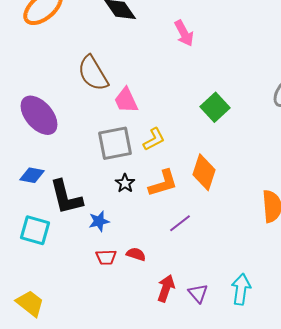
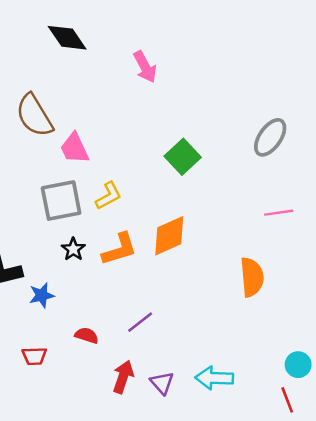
orange diamond: (204, 172) -> (169, 236), turned 48
purple line: (180, 223) -> (140, 322), moved
red trapezoid: (106, 257) -> (34, 356), moved
cyan arrow: (241, 289) -> (214, 378), turned -96

